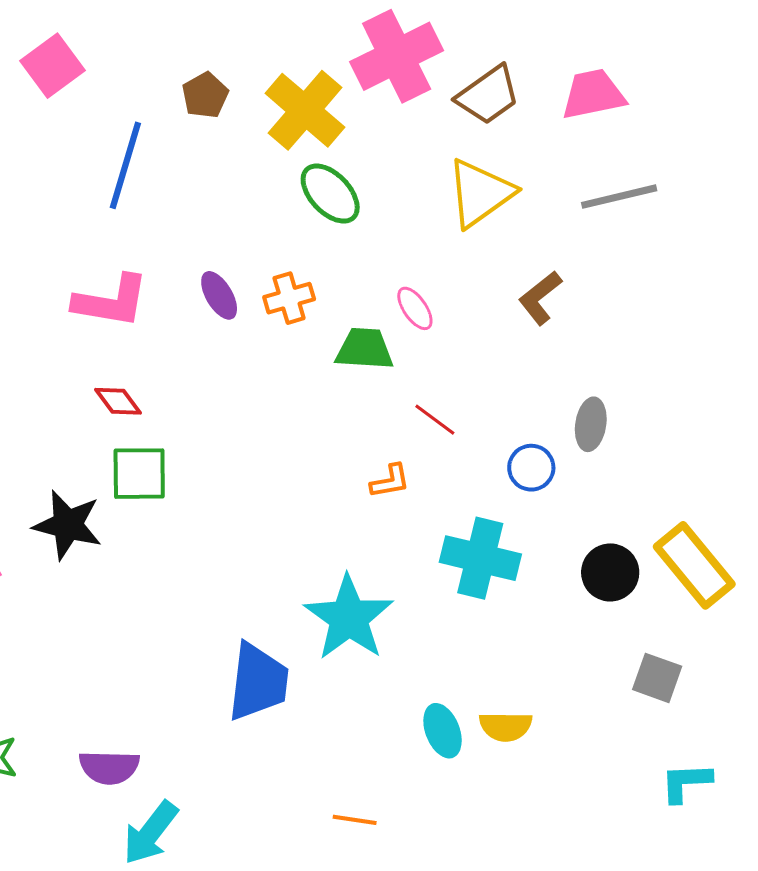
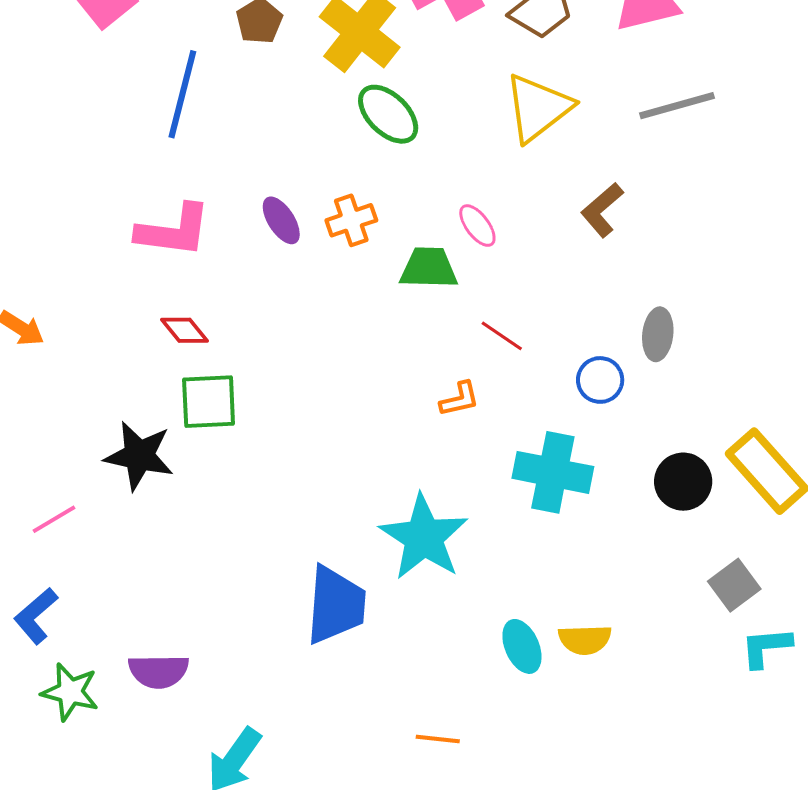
gray square: (657, 678) -> (734, 585), turned 36
purple semicircle: (109, 767) -> (159, 671), moved
cyan L-shape: (686, 782) -> (766, 647), moved

